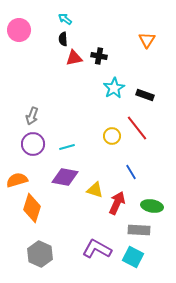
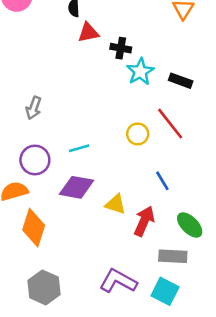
black cross: (99, 56) -> (121, 48), moved
purple circle: (33, 144) -> (35, 160), moved
green ellipse: (152, 206) -> (190, 225), turned 35

